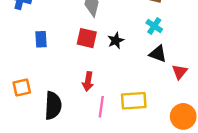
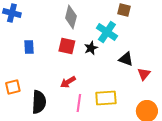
cyan cross: (154, 26) -> (107, 32), moved, size x1.5
red arrow: (88, 81) -> (68, 82), turned 49

